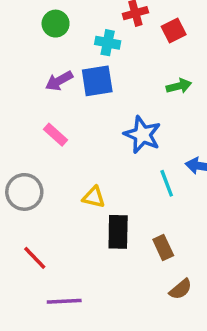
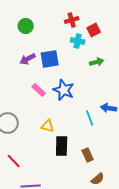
cyan cross: (108, 43) -> (78, 41), moved
pink rectangle: (56, 135) -> (39, 90), moved
blue star: (142, 135) -> (64, 90), moved

